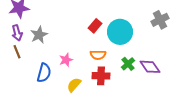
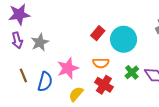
brown line: (17, 52) -> (23, 75), moved
pink star: (66, 60) -> (68, 68), size x1.5
red cross: (101, 76) -> (104, 85), turned 30

